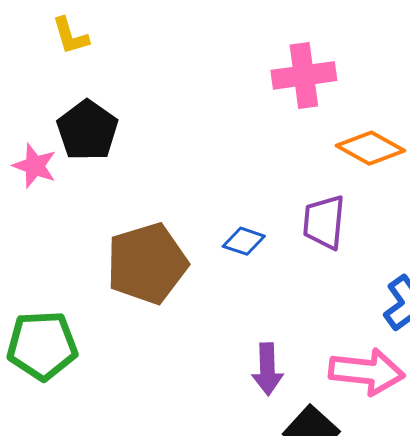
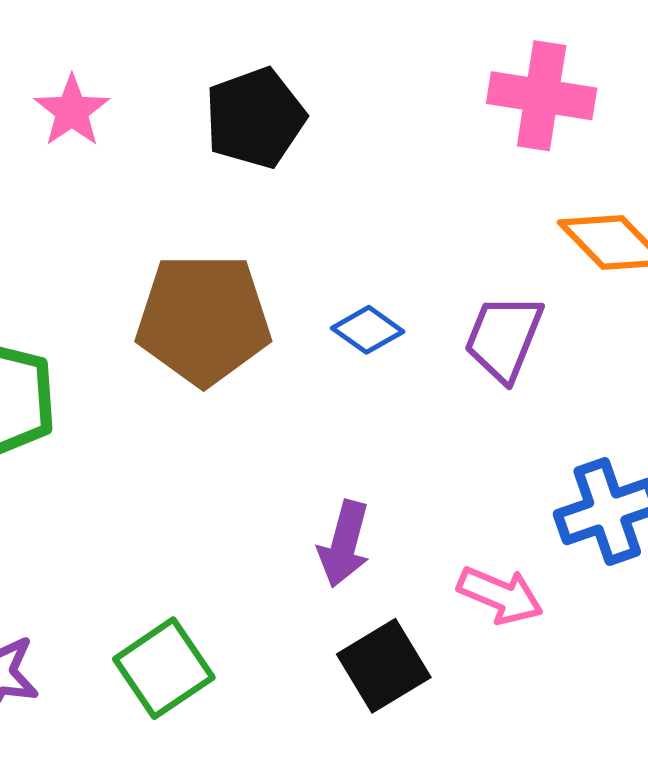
black pentagon: (87, 130) -> (255, 118), moved
pink arrow: (367, 372) -> (500, 595), size x0.7

